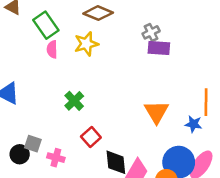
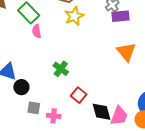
yellow star: (86, 44) -> (74, 16), moved
orange triangle: (156, 112) -> (126, 52), moved
black circle: (20, 154) -> (21, 87), moved

